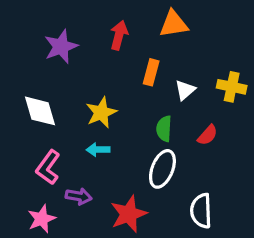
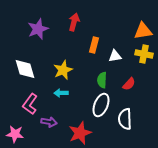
orange triangle: (174, 24) -> (143, 31), moved
white triangle: (185, 90) -> (115, 56), turned 32
white semicircle: (201, 211) -> (125, 119), moved
pink star: (42, 219) -> (15, 134), moved, turned 30

